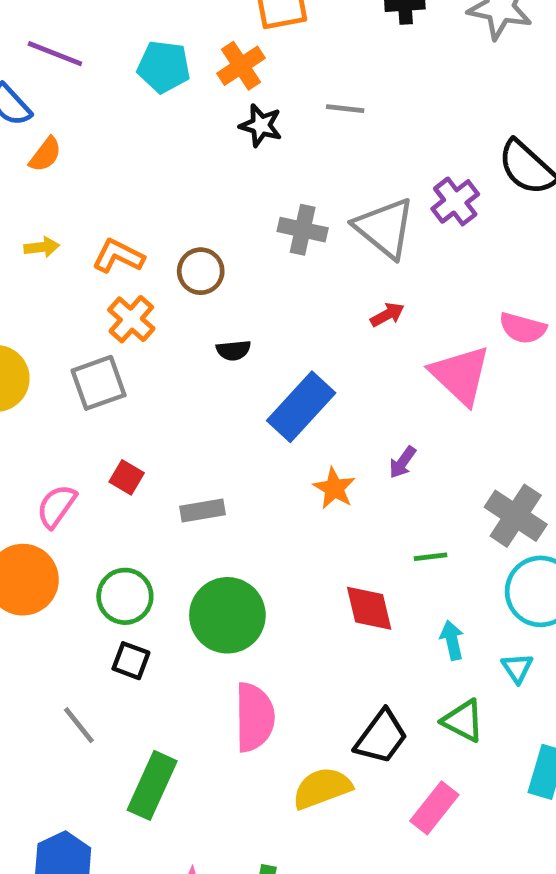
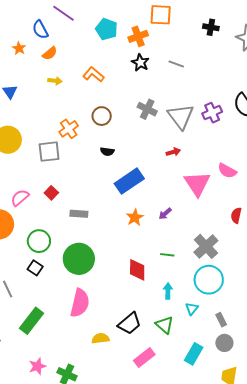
yellow arrow: (42, 247) -> (55, 81), moved
orange L-shape: (118, 256) -> (93, 74), moved
yellow semicircle: (322, 788) -> (100, 338), size x0.7

